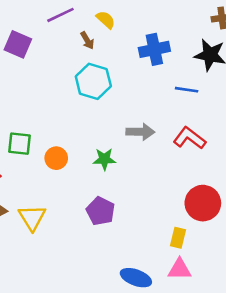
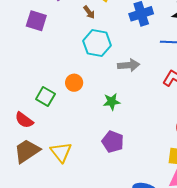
gray arrow: (140, 132) -> (129, 65), moved
green square: (19, 144) -> (45, 97), turned 30
orange circle: (56, 158) -> (74, 83), moved

